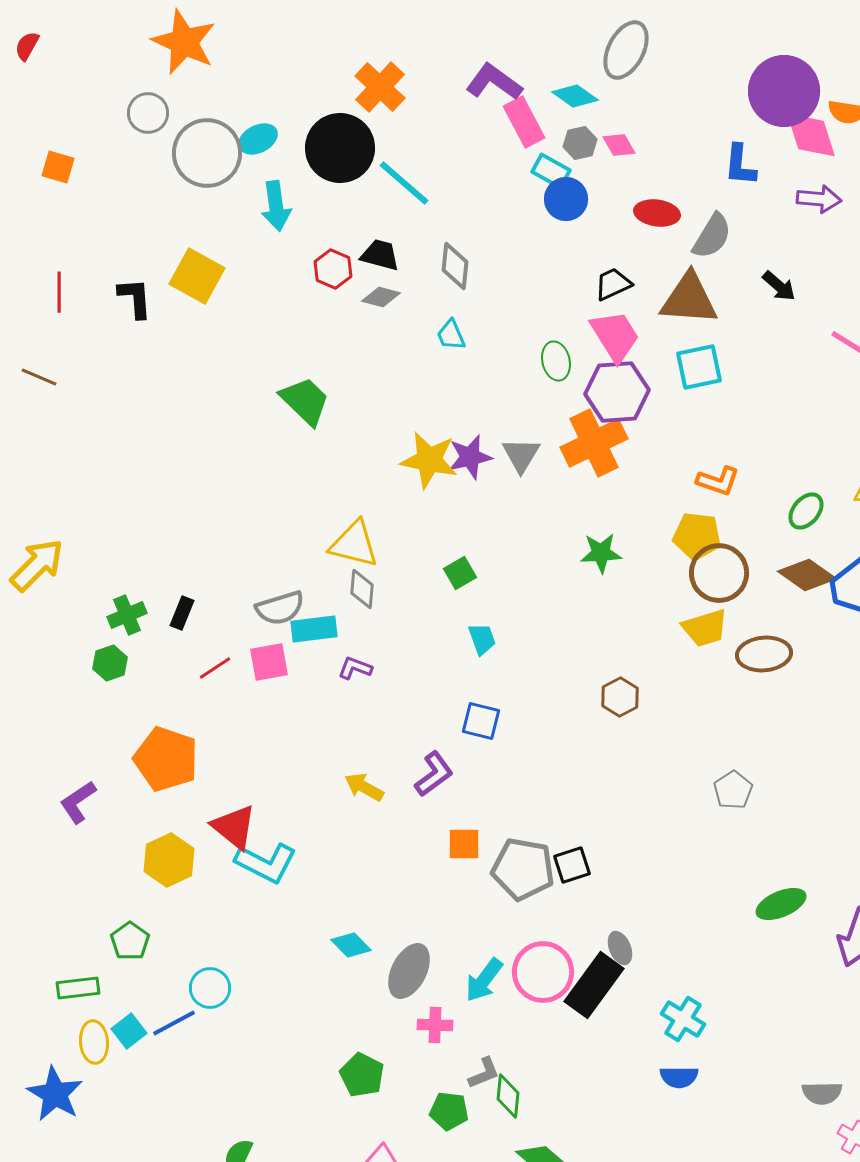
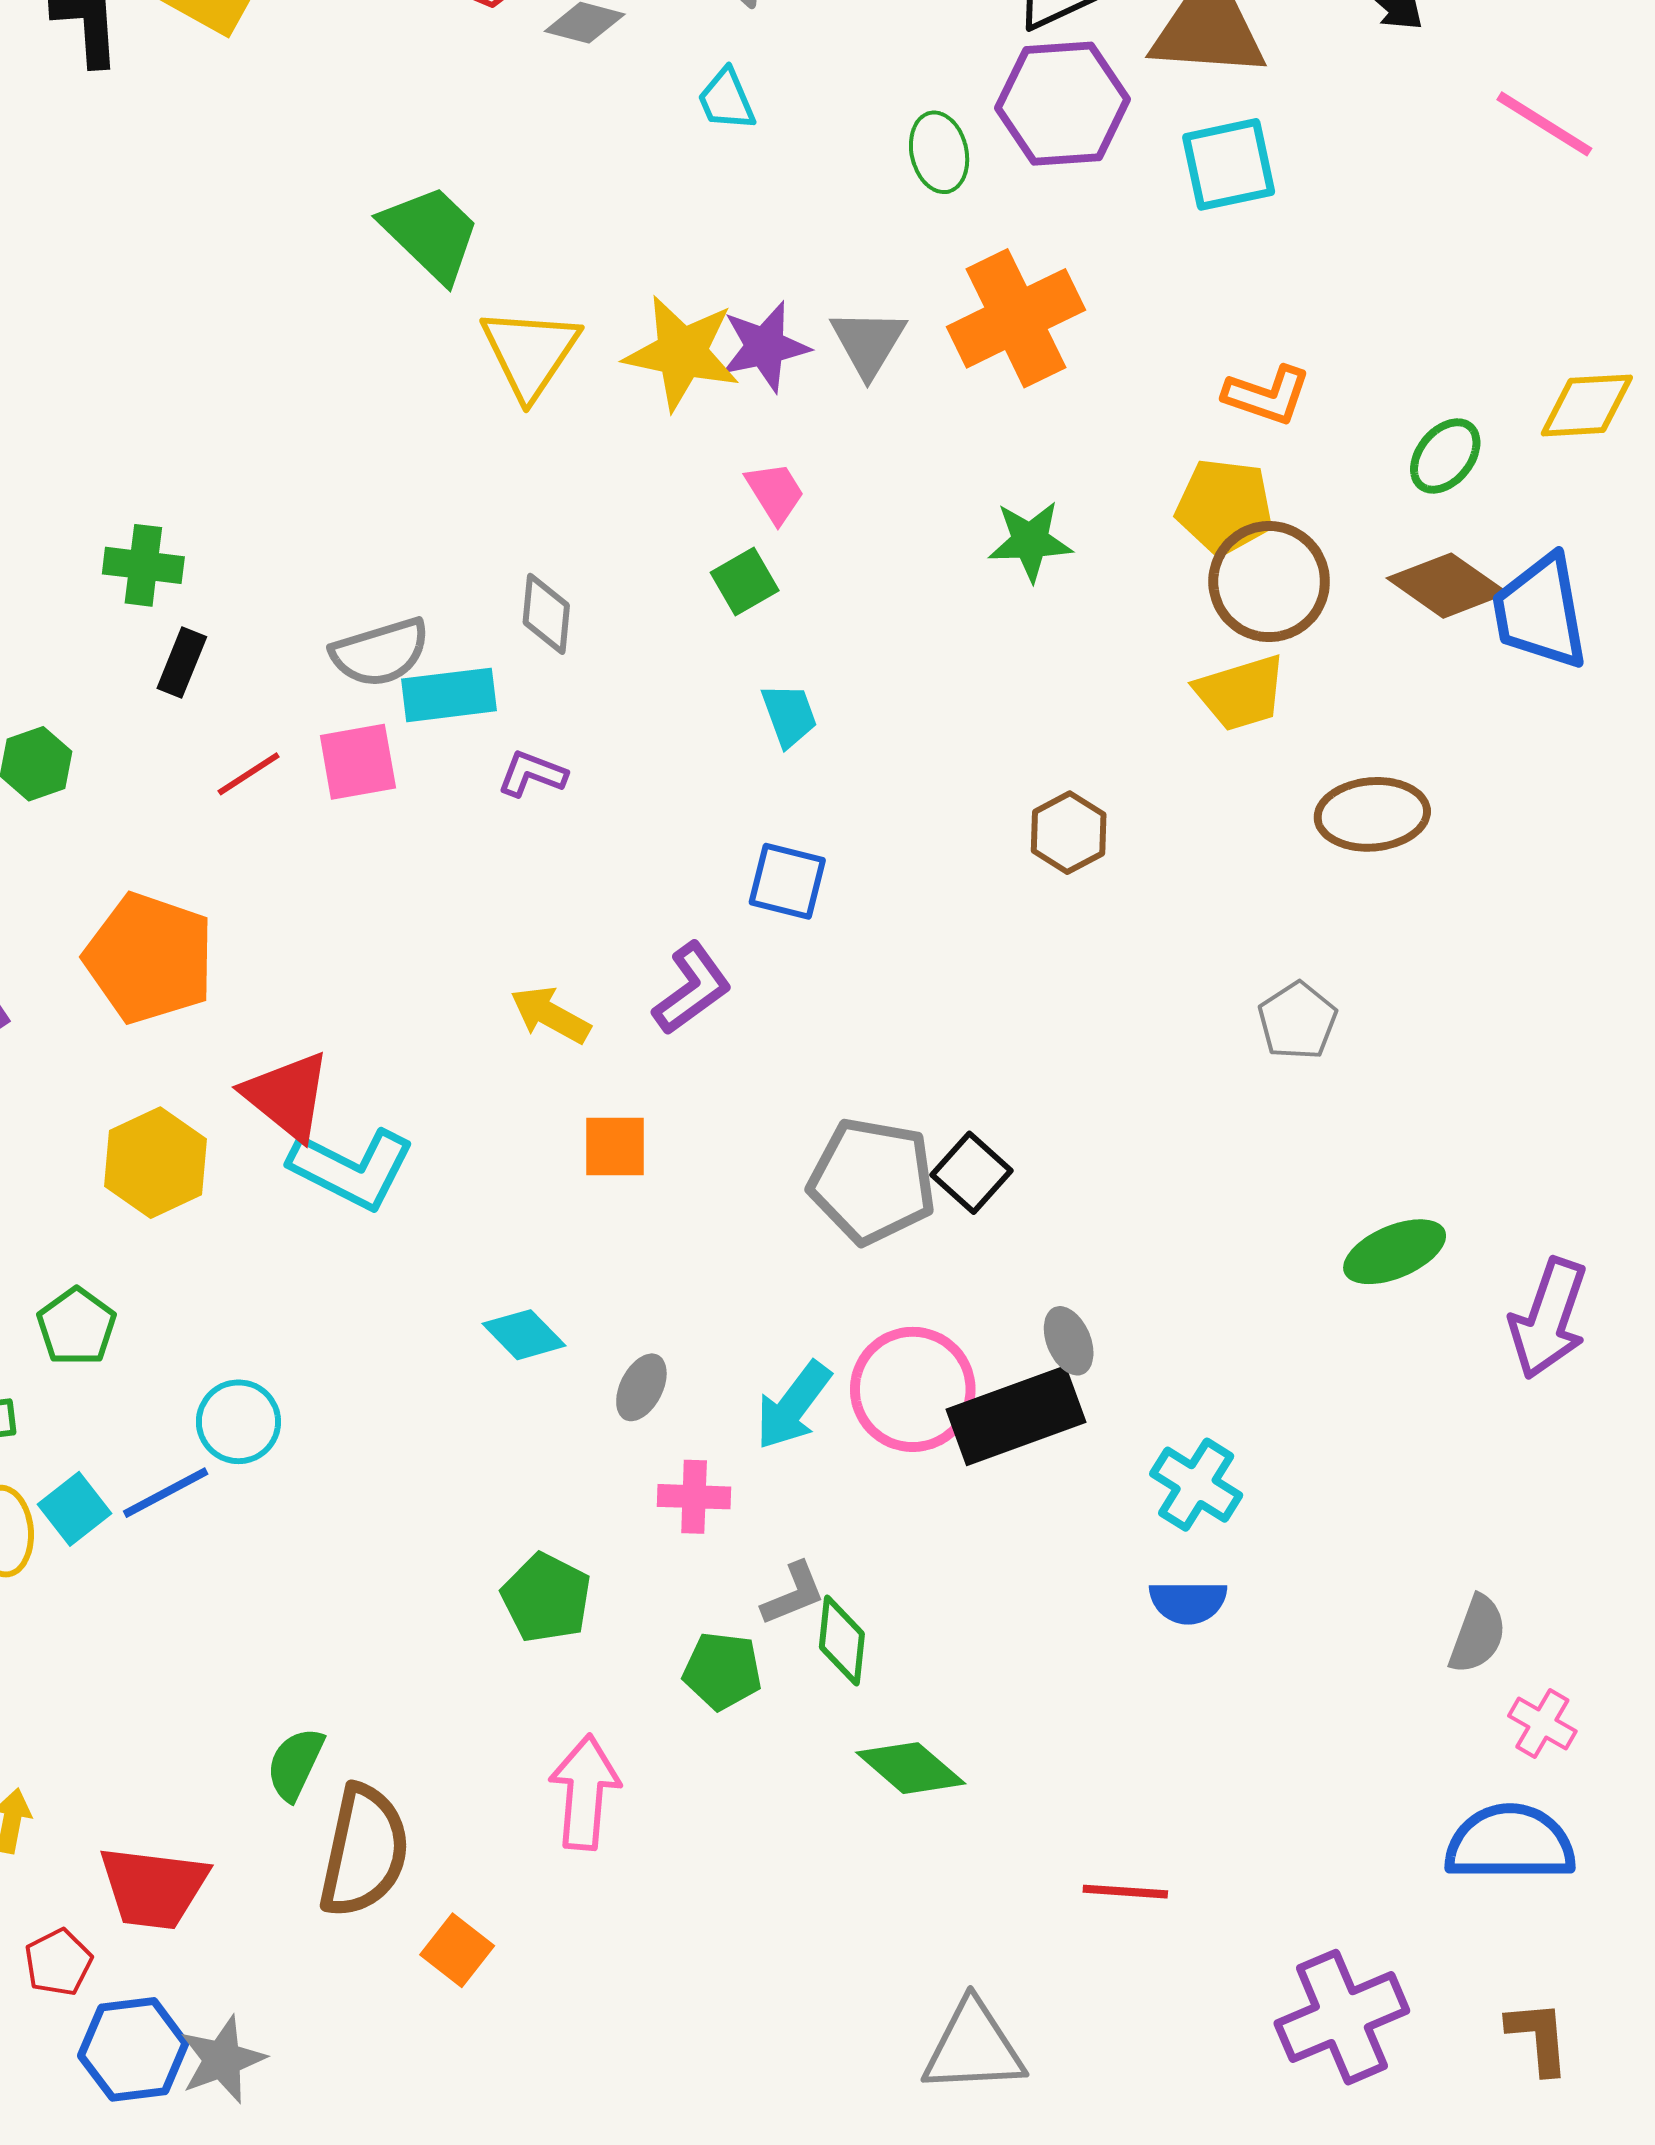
pink trapezoid: (615, 336) -> (775, 492), moved, size x0.6
purple hexagon: (617, 392) -> (1063, 104), moved
yellow triangle: (354, 544) -> (530, 353), moved, turned 50
green cross: (127, 615) -> (143, 565), moved, turned 30
brown ellipse: (764, 654) -> (1372, 814), moved
orange square: (464, 844) -> (615, 1146), moved
black square: (572, 865) -> (971, 1173), turned -30
gray ellipse: (409, 971) -> (641, 1387), size x0.6
black rectangle: (594, 985) -> (1016, 1416), turned 34
gray semicircle: (822, 1093) -> (1478, 1634), turned -69

